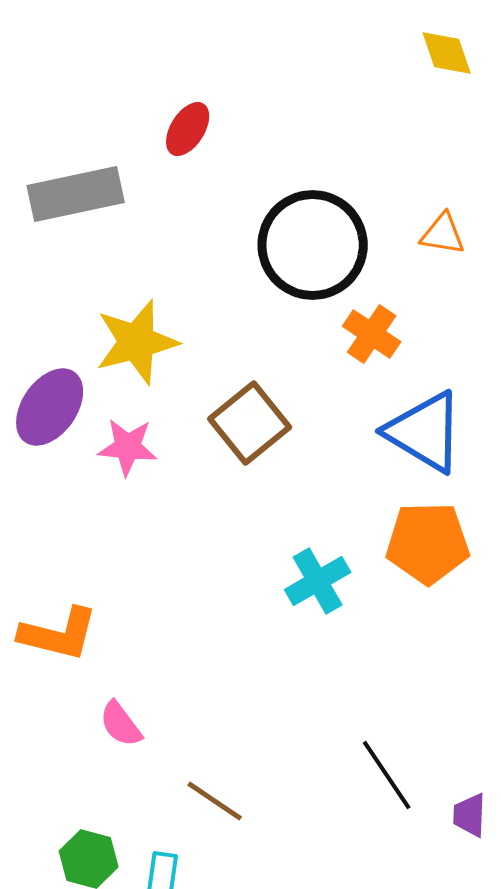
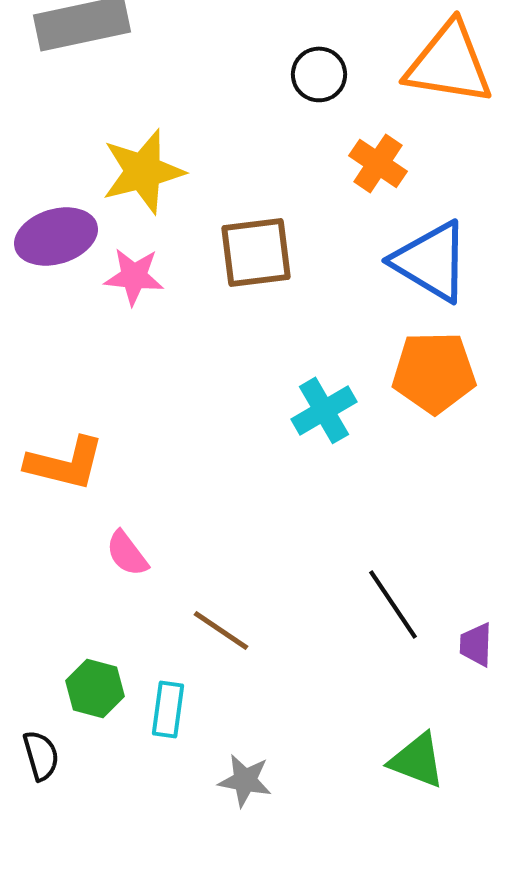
orange triangle: (443, 234) -> (449, 63), size x2.0
black circle: (313, 245) -> (319, 74), size x0.5
purple ellipse: (50, 407) -> (56, 236), turned 38
brown square: (250, 423) -> (256, 252), turned 32

